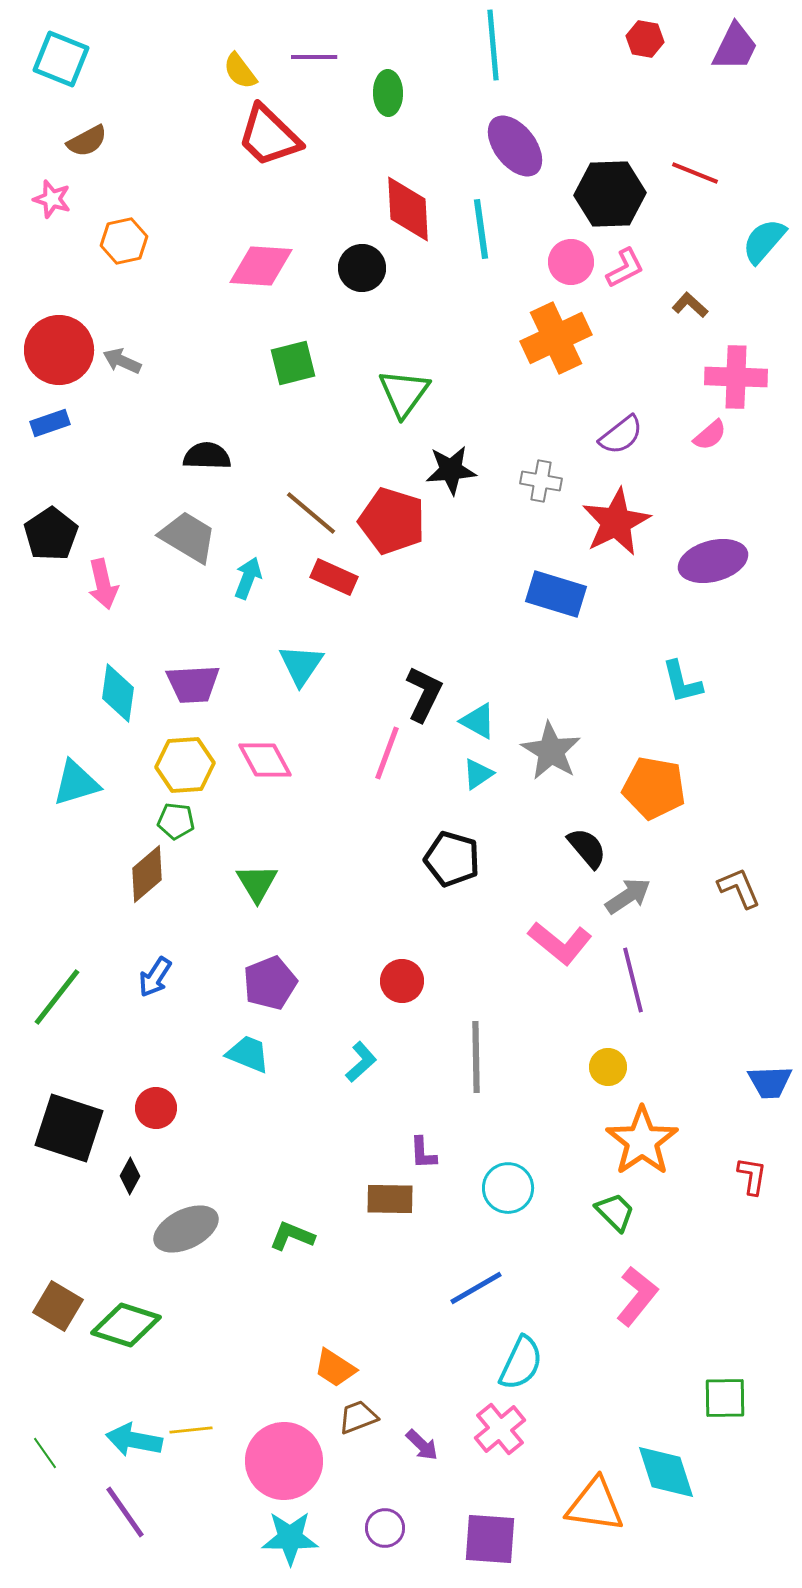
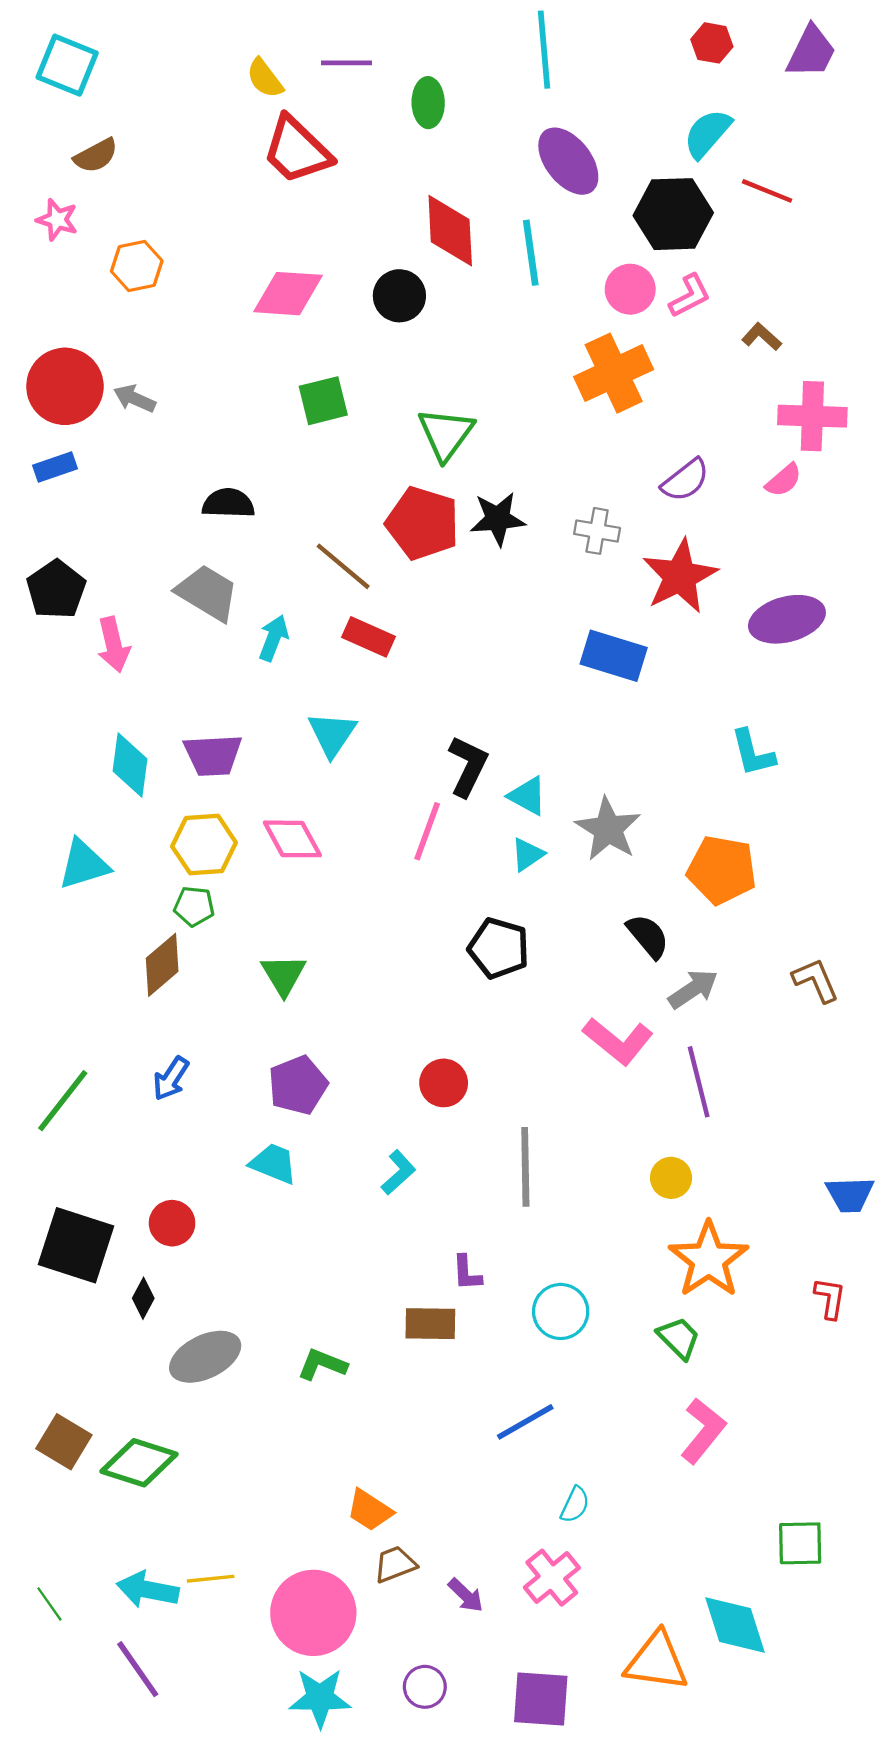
cyan semicircle: (764, 241) -> (707, 134), moved
red pentagon: (392, 521) -> (423, 523), moved
cyan semicircle: (521, 1363) -> (575, 1505), size x0.6

